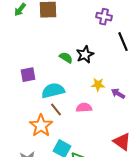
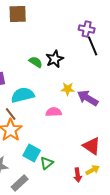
purple cross: (104, 17) -> (87, 29), moved
purple arrow: (118, 94) -> (88, 98), size x1.5
brown line: (56, 110) -> (11, 114), moved

